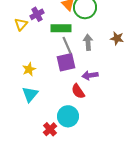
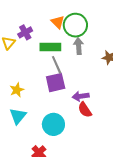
gray arrow: (88, 42) -> (79, 46), moved
red semicircle: (78, 91) -> (85, 110), moved
cyan circle: (68, 116) -> (53, 124), moved

